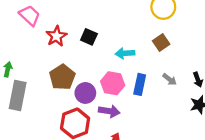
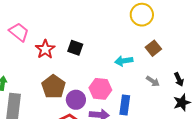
brown square: (161, 43) -> (153, 48), moved
cyan arrow: (125, 53) -> (124, 61), moved
blue rectangle: (140, 84) -> (125, 105), moved

